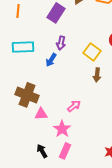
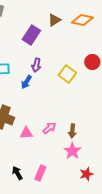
brown arrow: (97, 75) -> (72, 131), moved
pink triangle: (41, 114) -> (26, 133), moved
pink star: (62, 129) -> (72, 151), moved

